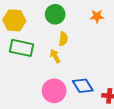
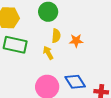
orange star: (97, 16) -> (76, 41), moved

